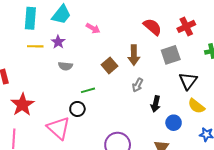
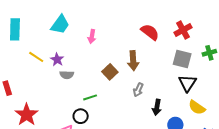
cyan rectangle: (30, 18) -> (15, 29), moved
pink arrow: (93, 28) -> (92, 36), turned 72
purple star: (58, 42) -> (57, 60), moved
yellow line: (35, 46) -> (36, 57), turned 35
gray square: (171, 55) -> (182, 59), moved, turned 36

